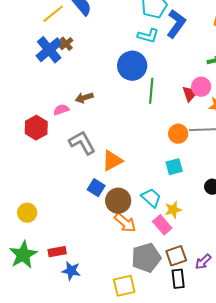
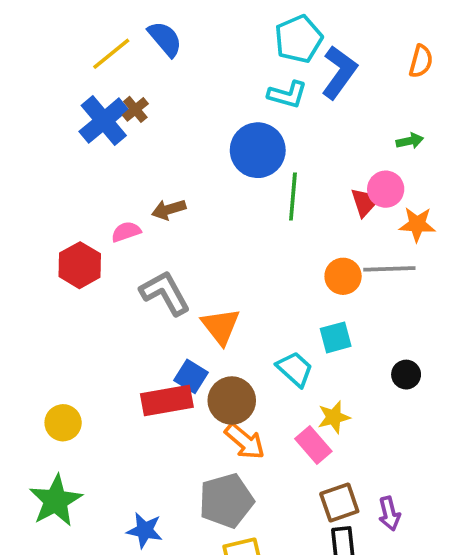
orange triangle: (112, 161) -> (221, 326), turned -40
cyan trapezoid: (151, 198) -> (295, 369), moved
red rectangle: (57, 252) -> (167, 401), moved, size x1.5
gray pentagon: (146, 258) -> (226, 501), moved
purple arrow: (203, 262) -> (389, 514), turned -60

